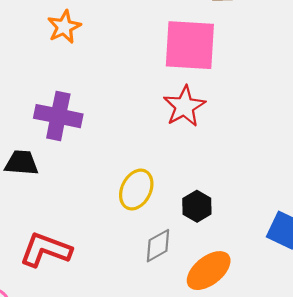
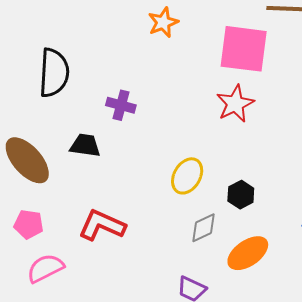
orange star: (64, 27) -> (163, 22), moved
purple cross: (58, 116) -> (121, 105), size x0.7

